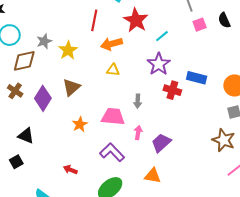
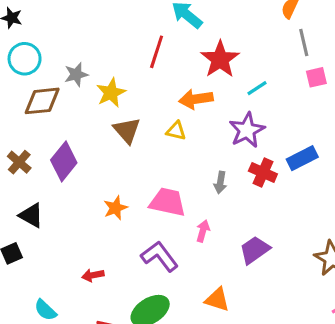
orange arrow: (112, 44) -> (196, 99), moved
blue rectangle: (197, 78) -> (302, 158), turned -48
brown triangle: (71, 87) -> (127, 130), moved, turned -36
brown cross: (15, 91) -> (19, 162), moved
gray arrow: (138, 101) -> (220, 182), moved
purple trapezoid: (161, 143) -> (255, 250), moved
red arrow: (70, 170) -> (93, 275), turned -40

